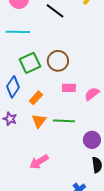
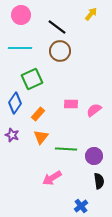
brown circle: (58, 61) -> (60, 51), moved
green line: (64, 121) -> (66, 149), moved
pink arrow: (39, 162) -> (52, 178), moved

